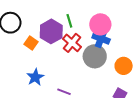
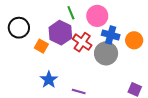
green line: (69, 21) -> (71, 13), moved
pink circle: (100, 24) -> (97, 16), moved
orange circle: (124, 66) -> (134, 40), moved

